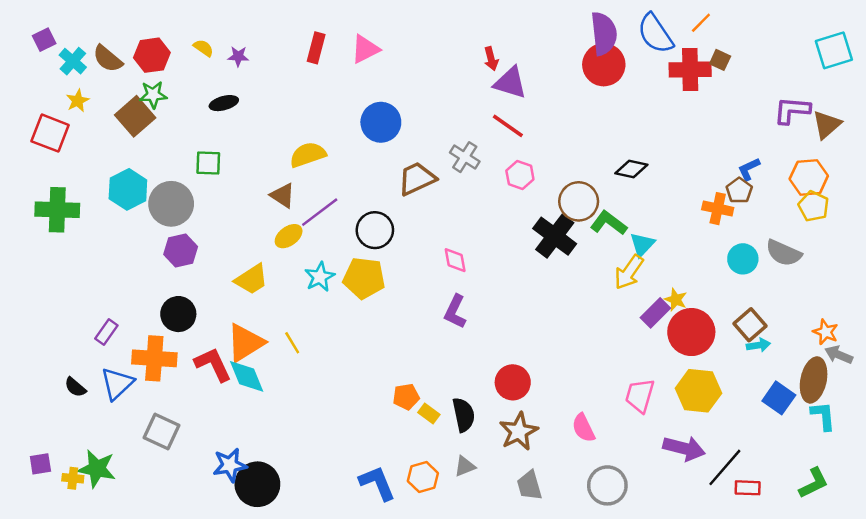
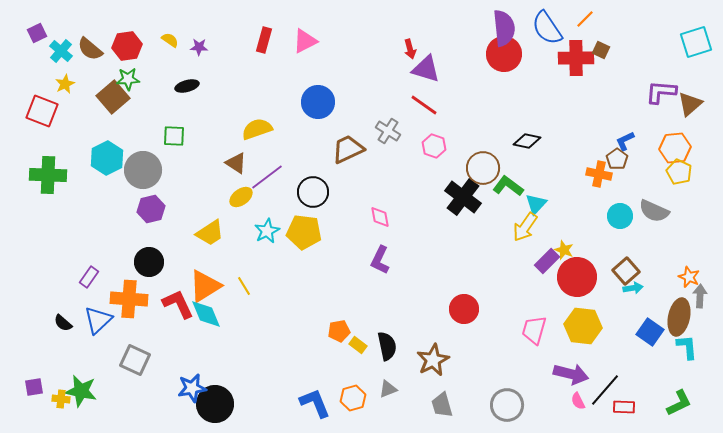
gray arrow: (839, 355) -> (700, 296), turned 70
red circle: (513, 382) -> (464, 309), moved
pink semicircle: (583, 428) -> (578, 401), moved, size x0.7

